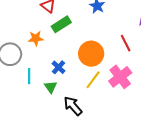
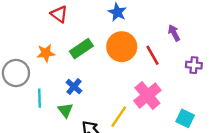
green rectangle: (61, 24) -> (81, 49), moved
orange circle: (91, 54) -> (122, 47), moved
yellow line: (93, 80) -> (119, 117), moved

